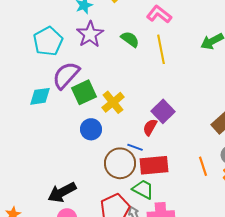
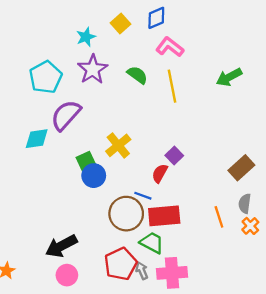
green square: (84, 92) -> (86, 161), moved, size x0.7
purple square: (163, 111) -> (174, 155), size x0.7

